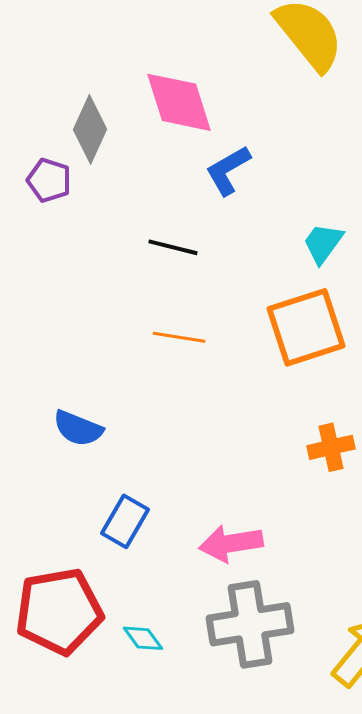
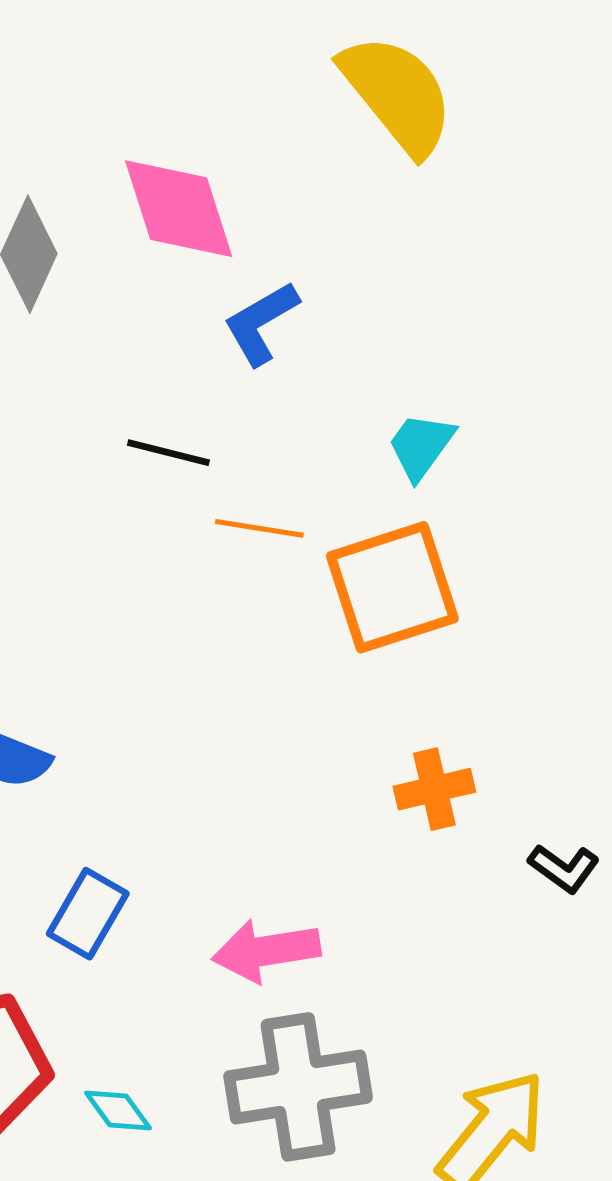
orange line: (179, 337) -> (259, 528), moved

